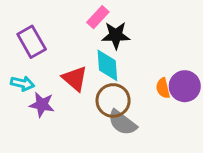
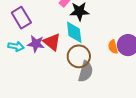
purple star: (42, 105) -> (36, 44), moved
gray semicircle: (122, 123) -> (86, 71), turned -110

